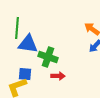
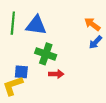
blue triangle: (28, 44) -> (36, 25), moved

